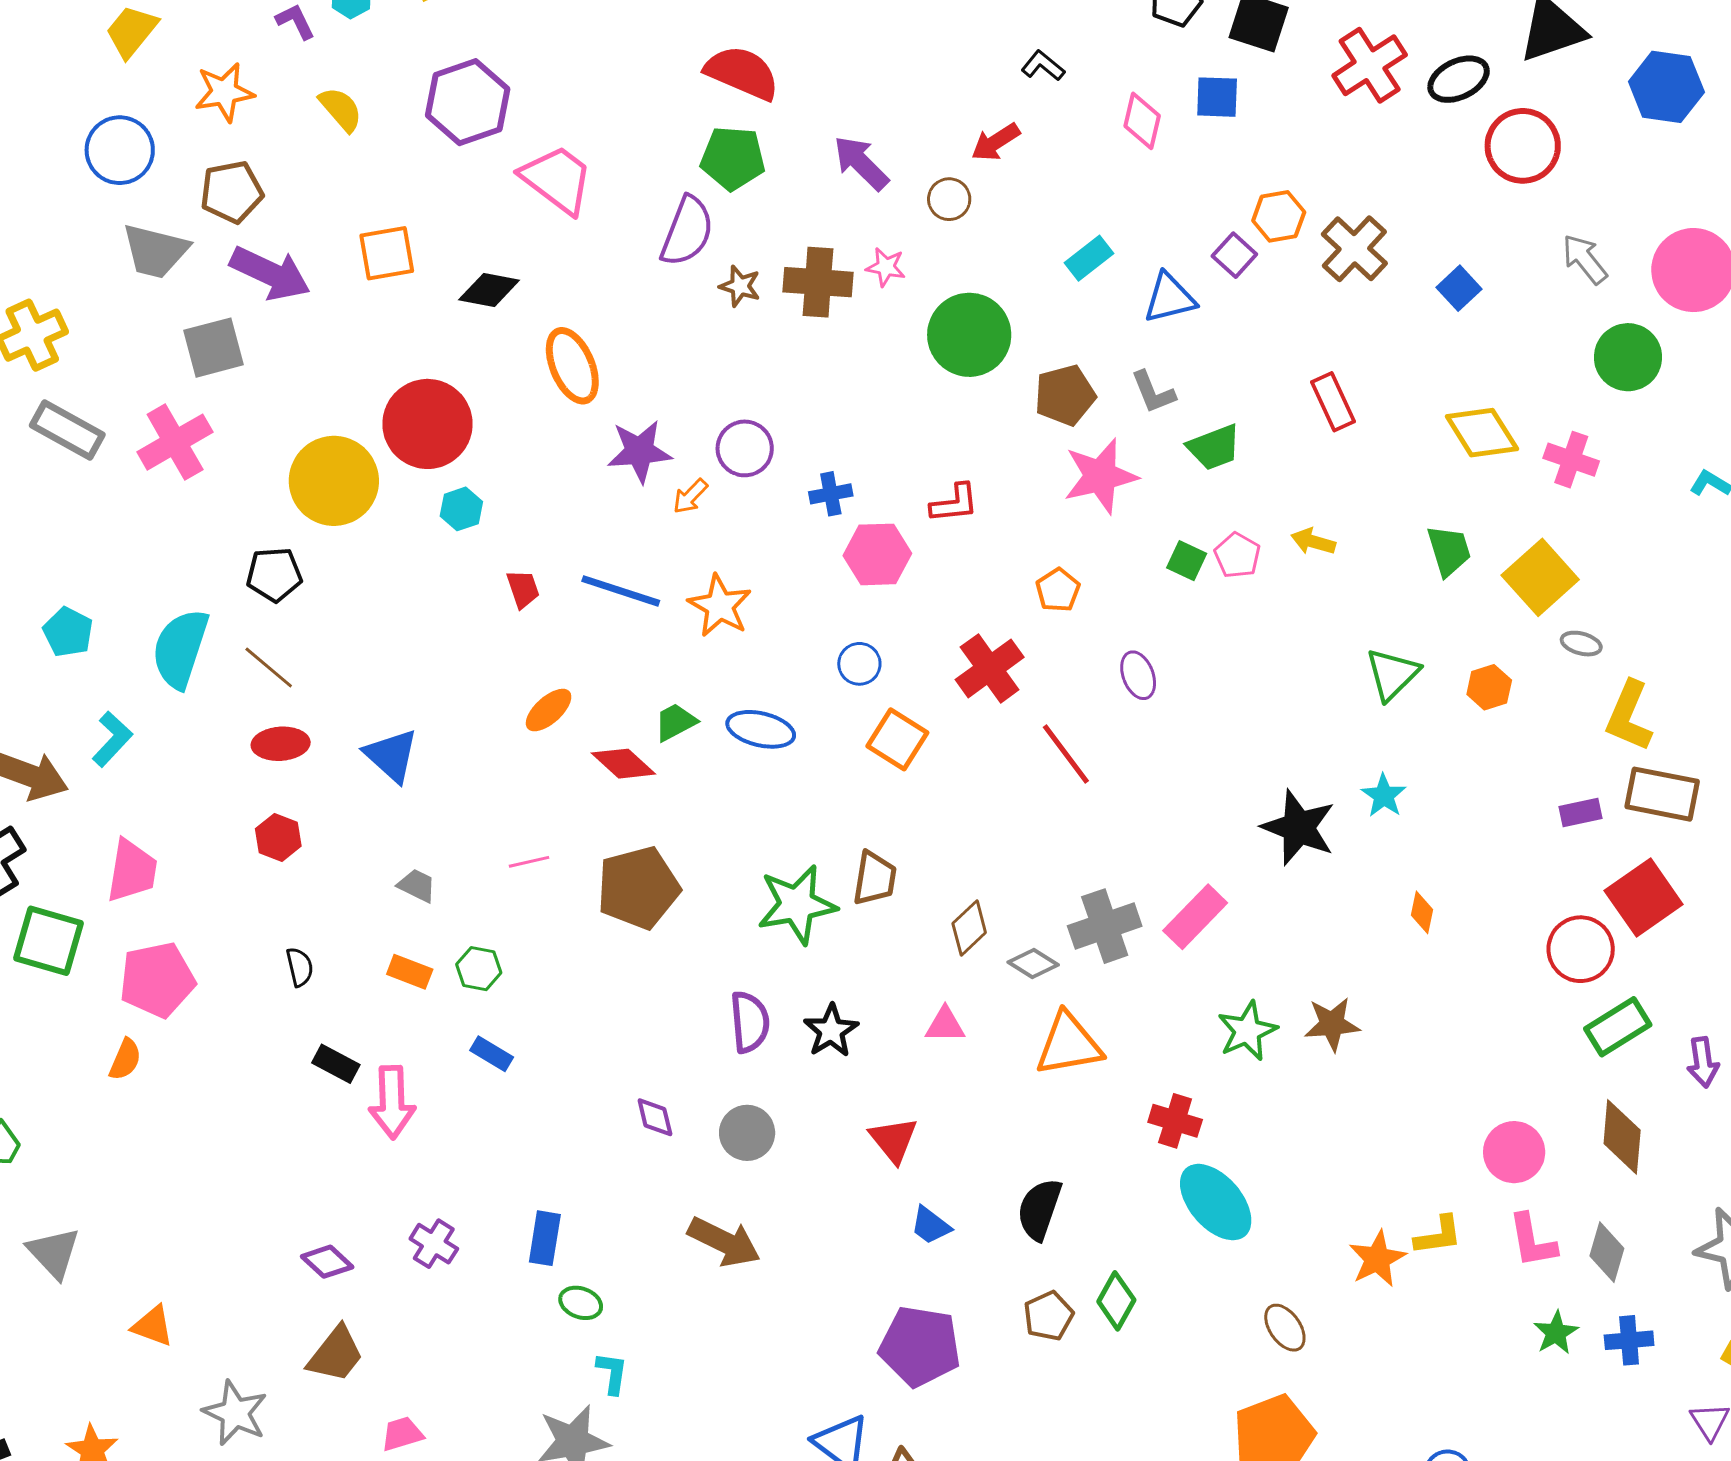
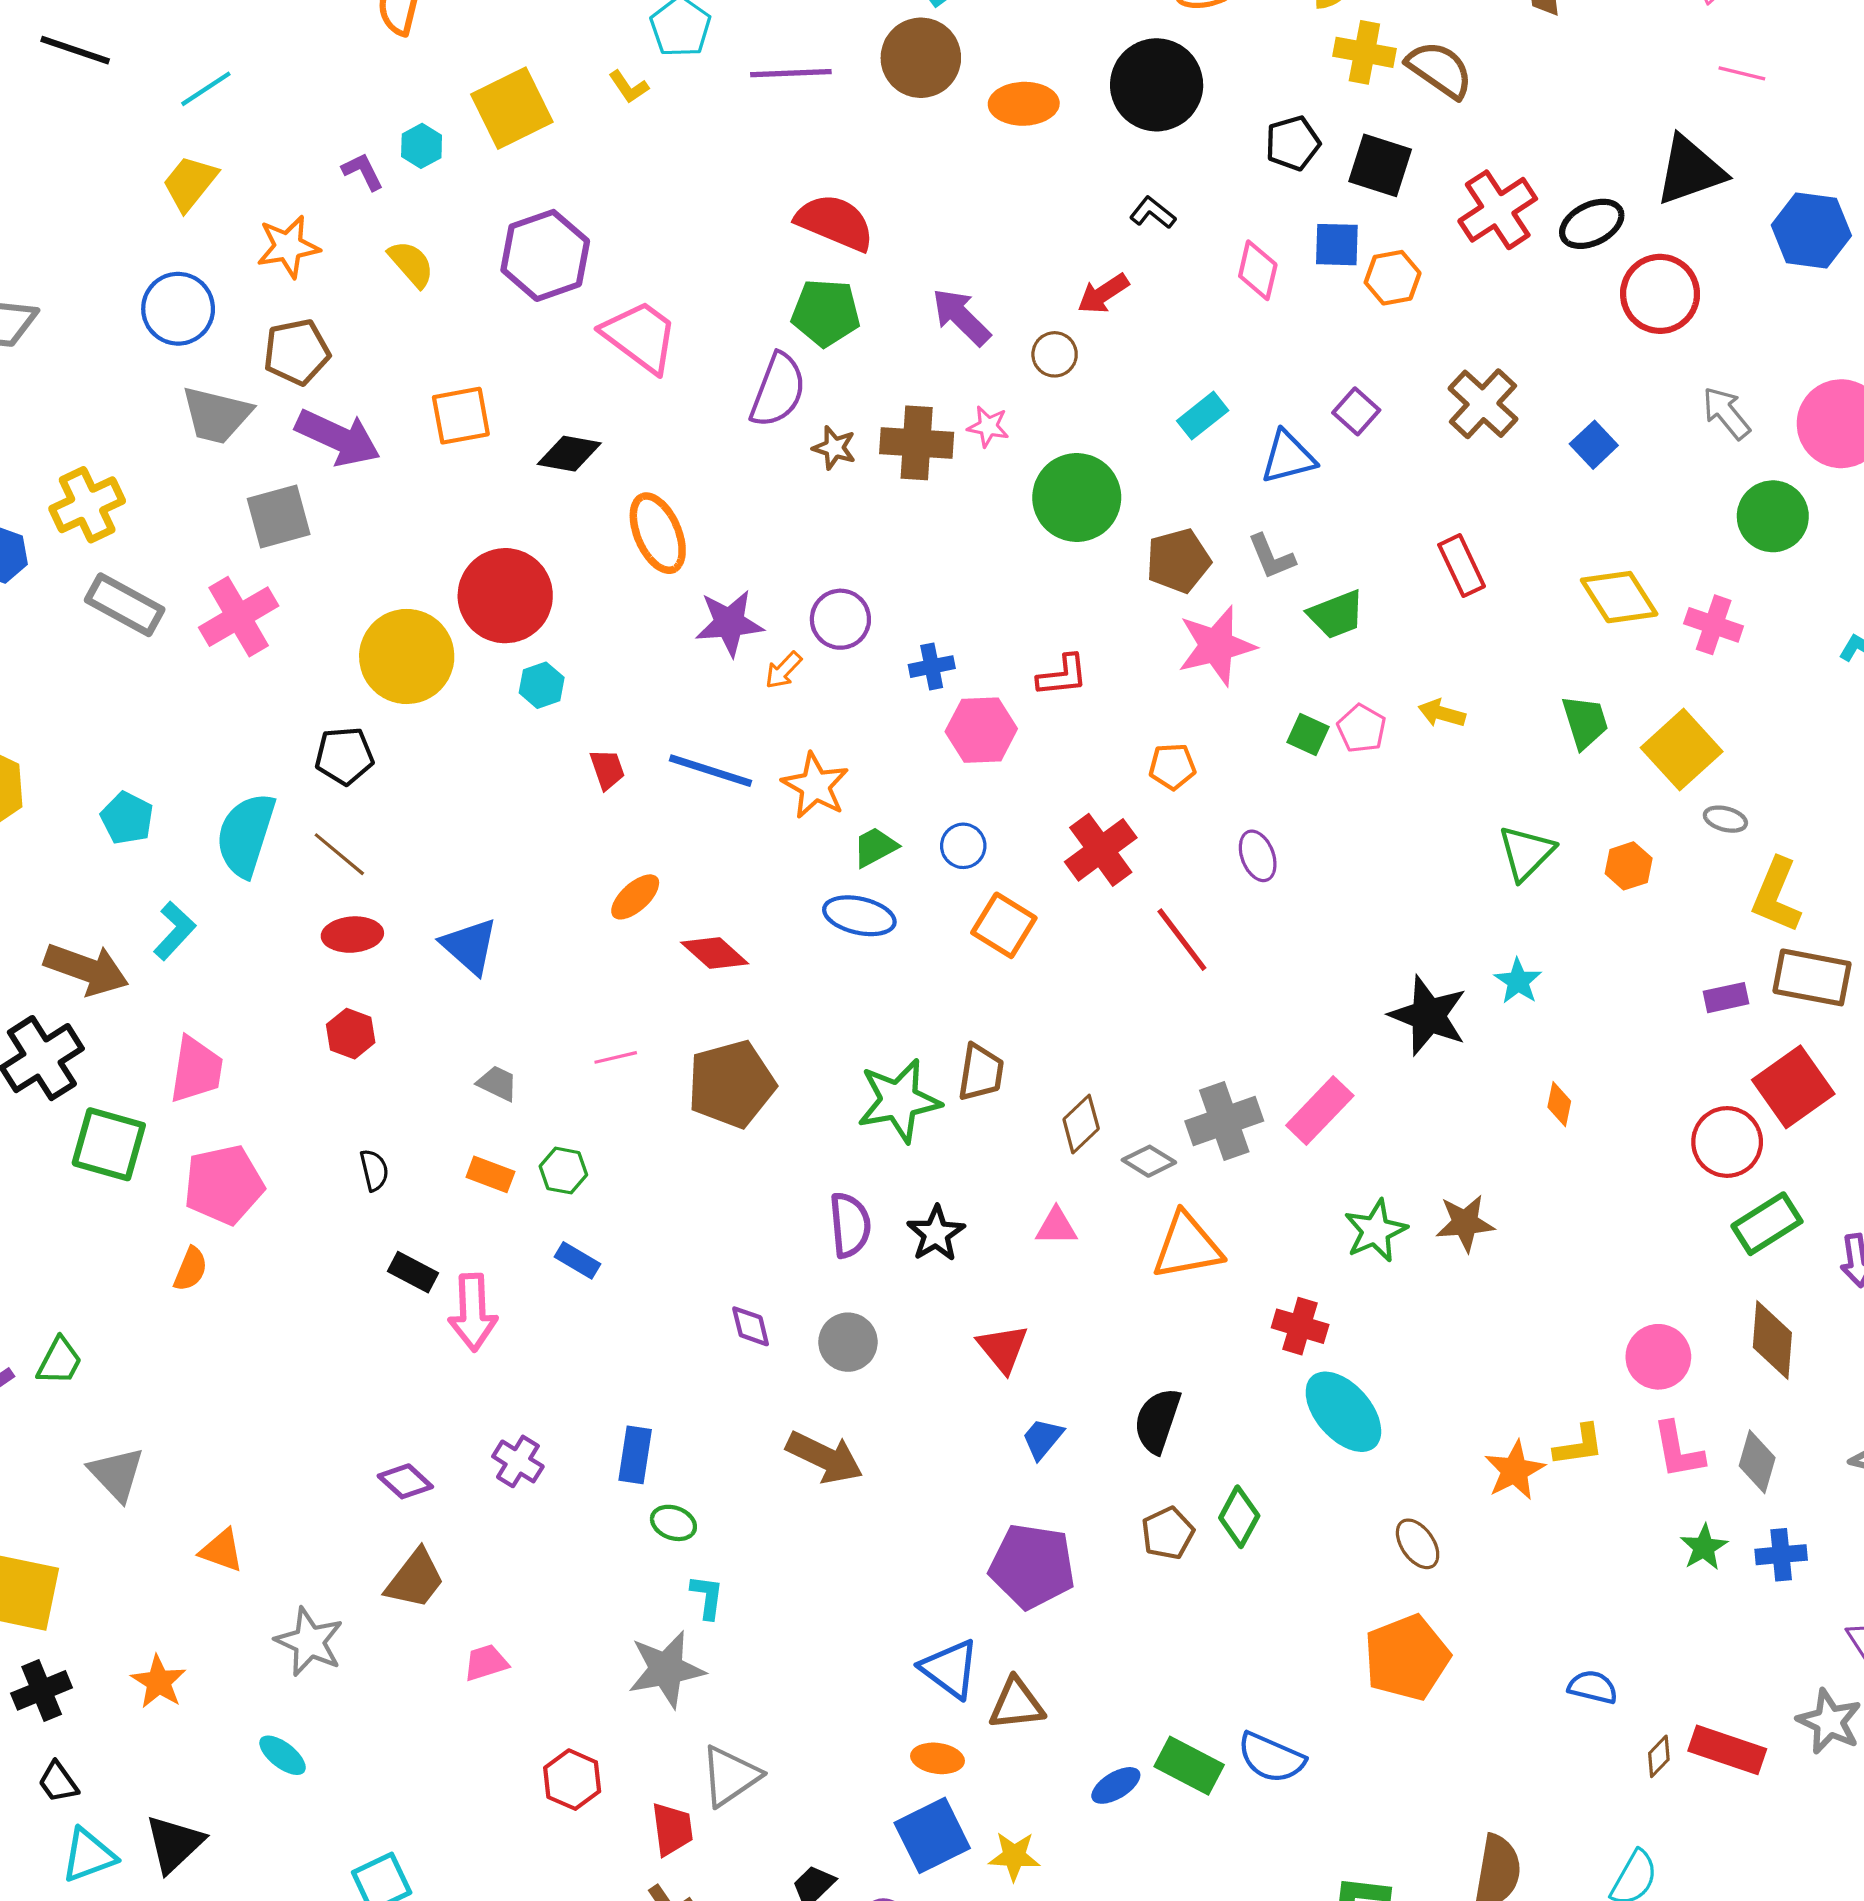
orange hexagon: (1279, 216) -> (1393, 278), moved
orange pentagon: (1058, 590) -> (1172, 766), turned 30
green trapezoid: (675, 722) -> (875, 847), moved
blue trapezoid: (931, 1225) -> (1042, 1439), turned 93

